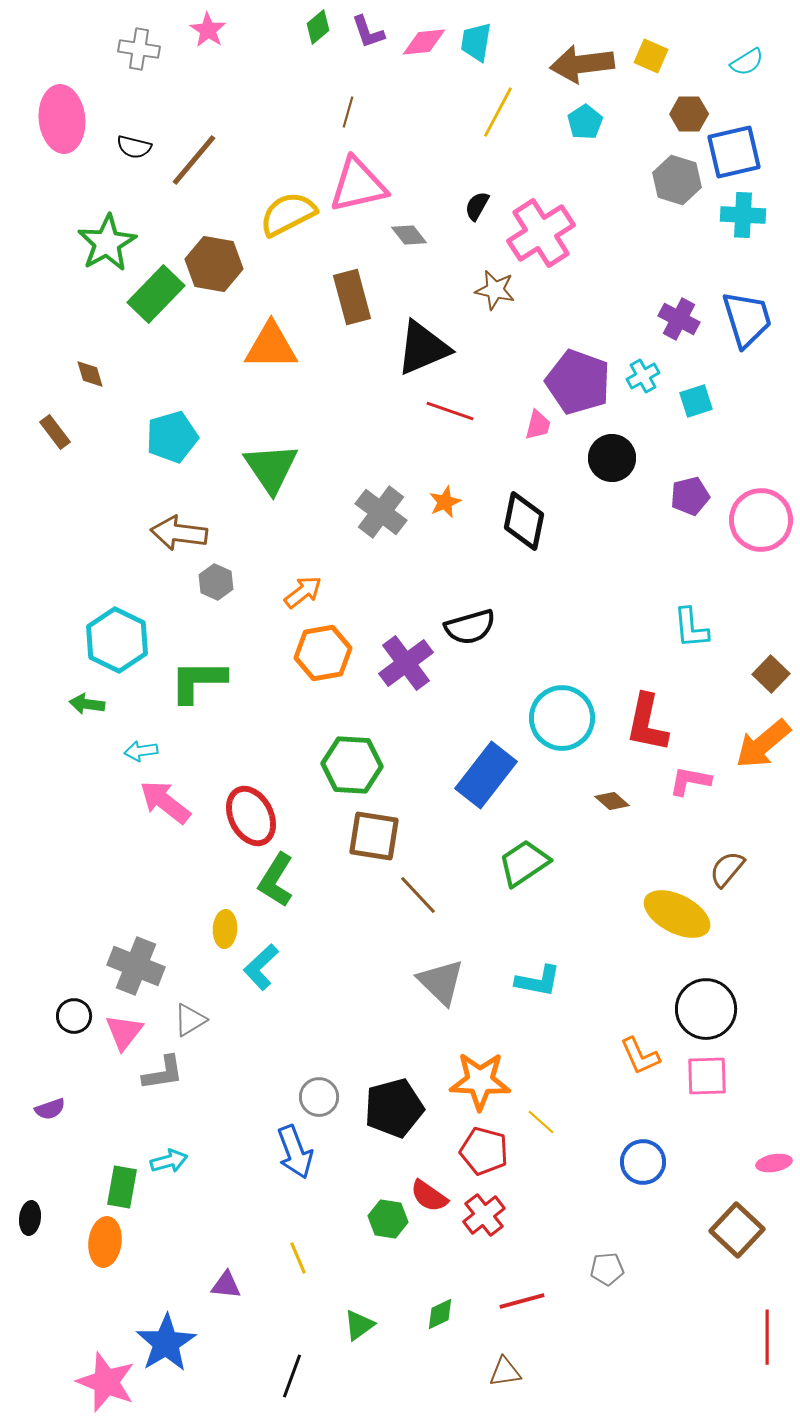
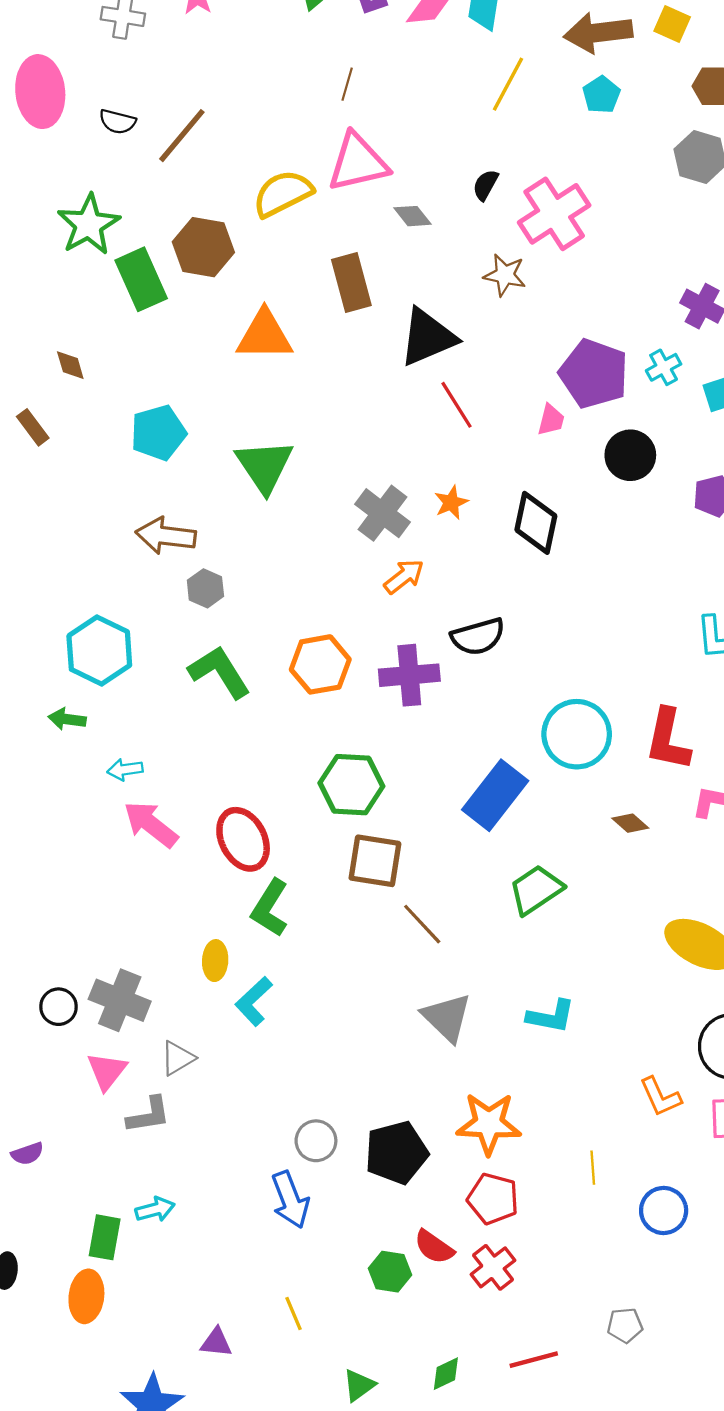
green rectangle: (156, 294) -> (141, 279), turned -68
red line: (450, 411) -> (457, 405), turned 39
orange arrow: (303, 592) -> (404, 576), moved
purple cross: (406, 663) -> (409, 675), turned 32
green L-shape: (198, 681) -> (219, 672), moved, turned 58
black circle: (74, 1016) -> (59, 1007), moved
yellow line: (541, 1122) -> (593, 1168), moved, turned 44

